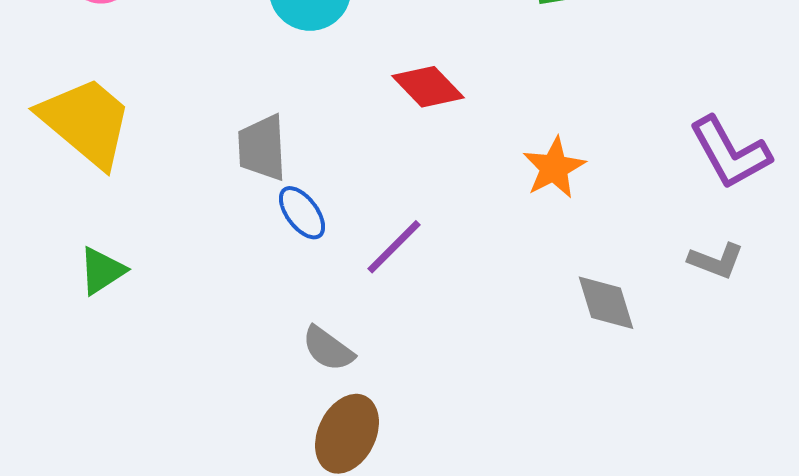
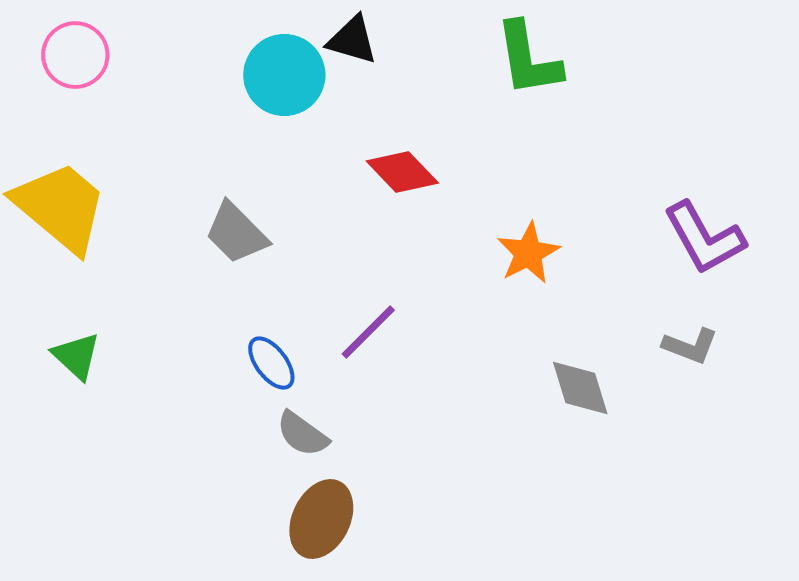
gray trapezoid: (262, 148) -> (236, 233), turned -42
blue ellipse: (302, 213) -> (271, 363), moved
green triangle: (102, 271) -> (76, 356), turned -44

